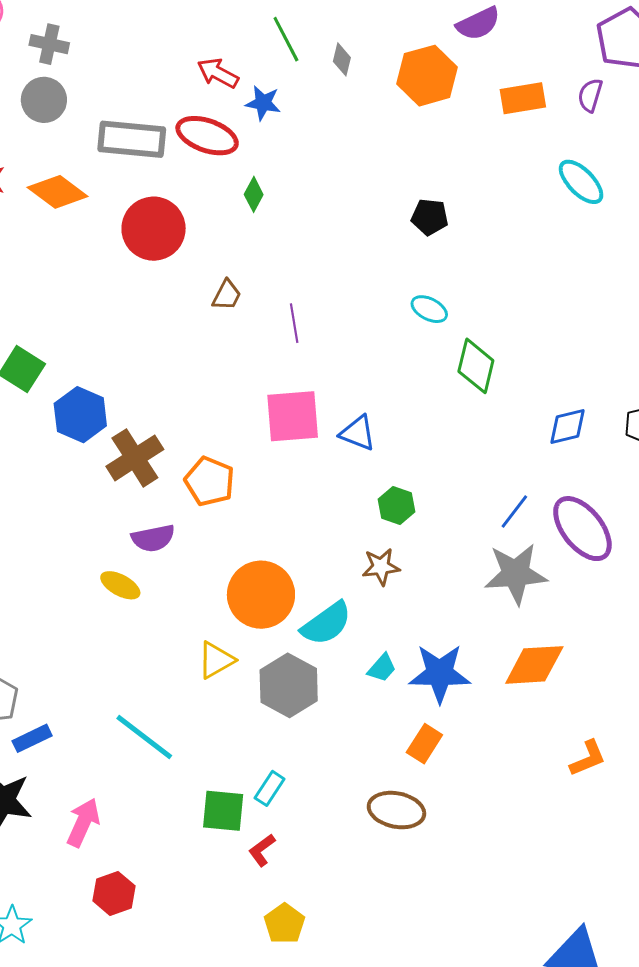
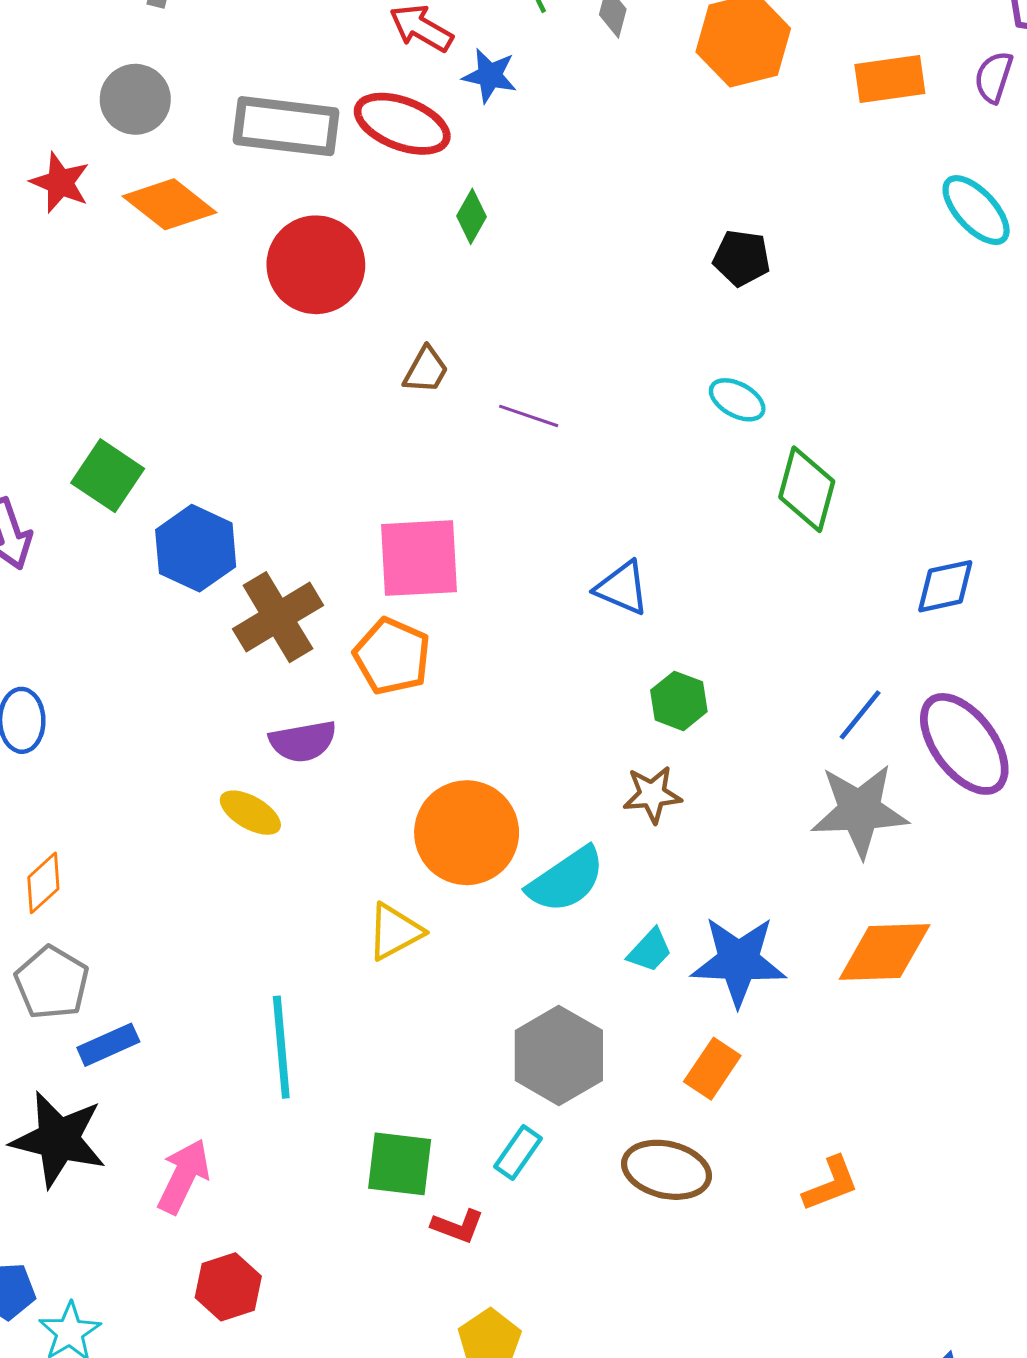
gray circle: (44, 100) -> (135, 99), moved
purple line: (294, 323) -> (529, 416), turned -63
pink square: (293, 416) -> (419, 558), moved
gray hexagon: (289, 685) -> (559, 1055), moved
cyan line: (144, 737) -> (281, 1047), turned 46
orange L-shape: (588, 758) -> (831, 1184), moved
cyan rectangle: (270, 788) -> (518, 1152), moved
red L-shape: (262, 850) -> (458, 1226), turned -124

